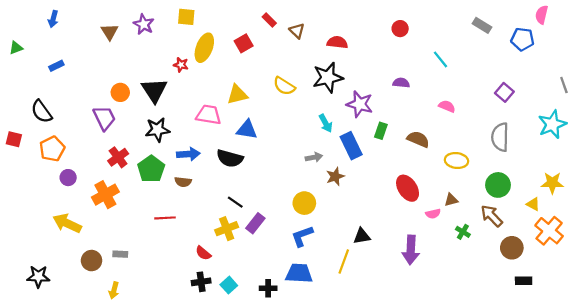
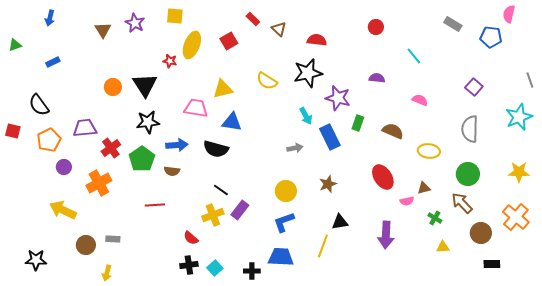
purple trapezoid: (104, 118) -> (85, 128), moved, turned -70
brown star: (335, 176) -> (328, 184), moved
yellow triangle: (533, 204) -> (443, 247), moved, turned -32

